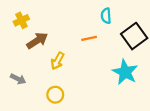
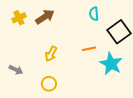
orange line: (89, 38) -> (89, 49), moved
brown arrow: (37, 41) -> (45, 17), moved

